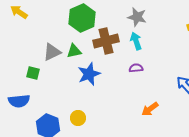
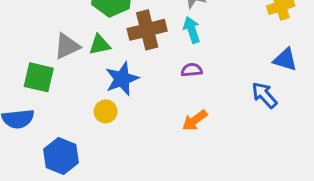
green square: (33, 73) -> (39, 77), size x1.5
orange arrow: (150, 109) -> (195, 120), moved
yellow circle: (78, 118) -> (106, 111), moved

